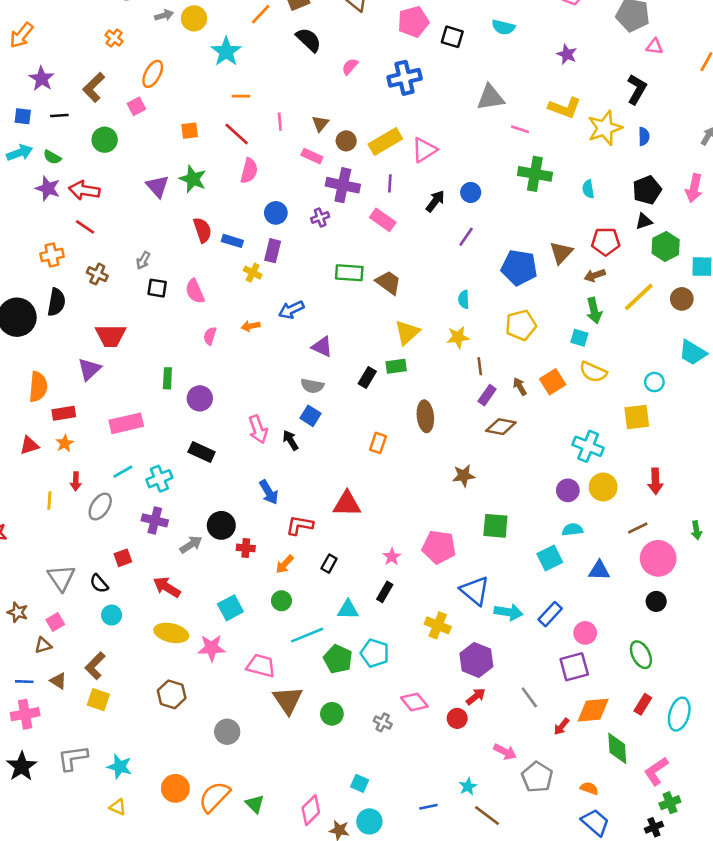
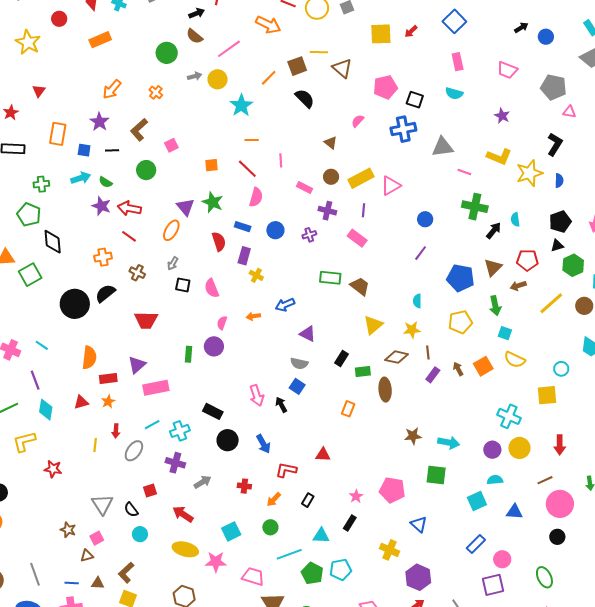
orange arrow: (21, 35) -> (112, 89), moved
pink semicircle: (350, 67) -> (358, 121), moved
orange ellipse: (153, 74) -> (171, 230), moved
blue cross: (405, 78) -> (403, 129), moved
brown triangle: (320, 124) -> (331, 143), moved, turned -32
purple cross: (343, 185) -> (327, 211), size x0.7
black arrow: (435, 201) -> (494, 230), moved
blue rectangle: (232, 241) -> (243, 227), moved
purple rectangle: (273, 251) -> (244, 256), moved
black semicircle: (56, 302) -> (105, 293), turned -140
green arrow: (594, 311) -> (495, 306), moved
green rectangle: (396, 366) -> (363, 371), moved
purple triangle: (89, 369) -> (137, 365), moved
purple circle: (200, 398) -> (214, 346), moved
brown diamond: (501, 427) -> (397, 357), moved
red triangle: (347, 504) -> (323, 455), size x0.7
black circle: (221, 525) -> (228, 440), moved
blue triangle: (475, 591) -> (419, 524), size x0.7
cyan arrow: (508, 612) -> (449, 443), moved
cyan pentagon: (375, 653) -> (341, 570), turned -30
brown triangle: (58, 681) -> (98, 583), turned -32

